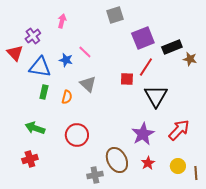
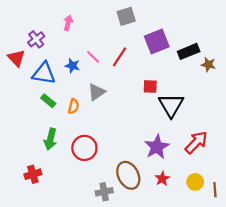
red line: (146, 67) -> (120, 57), moved
red square: (127, 79) -> (150, 87), moved
gray triangle: (88, 84) -> (96, 92), turned 42
green rectangle: (44, 92) -> (48, 101), turned -64
green arrow: (35, 128) -> (50, 139), moved, turned -96

